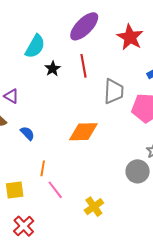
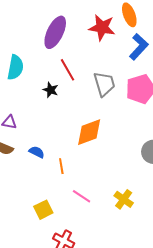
black star: (53, 69) -> (51, 90), moved
orange line: (43, 168) -> (61, 166), moved

